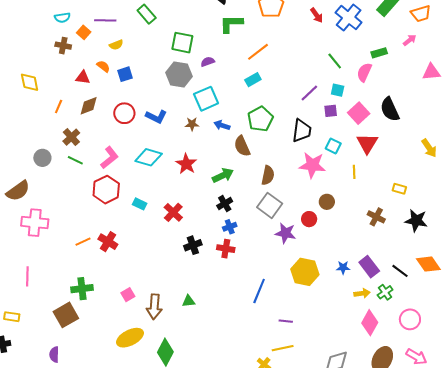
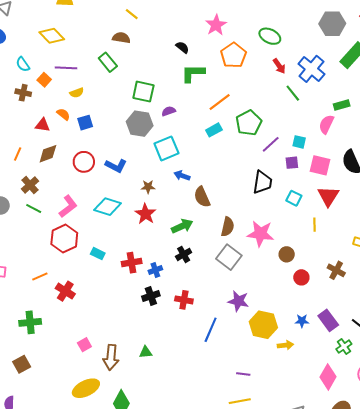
cyan semicircle: (62, 18) -> (23, 64), turned 63
green line: (335, 61) -> (293, 93), moved
pink square: (359, 113) -> (320, 165), turned -35
green pentagon: (260, 119) -> (249, 123), moved
brown star: (192, 124) -> (148, 187), moved
pink star: (312, 165) -> (261, 234), moved
red cross: (173, 212) -> (132, 263), turned 36
red circle: (309, 219) -> (301, 277), moved
blue cross: (230, 227) -> (155, 270), moved
purple star: (285, 233) -> (238, 301), moved
orange line: (83, 242) -> (40, 276), moved
green cross: (82, 289) -> (30, 322), moved
blue line: (259, 291) -> (211, 330), moved
yellow arrow: (362, 293) -> (285, 345), moved
brown square: (66, 315) -> (22, 364), size x0.7

